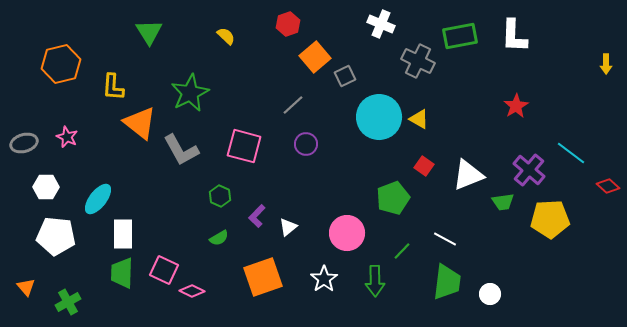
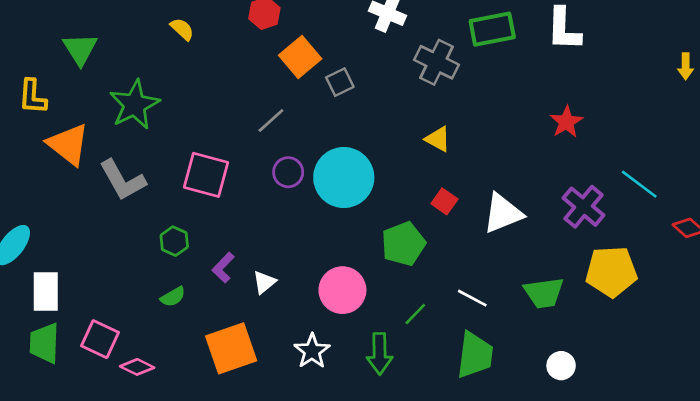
green triangle: (149, 32) -> (80, 49), moved
cyan circle: (379, 117) -> (344, 178), moved
green trapezoid: (503, 202) -> (544, 293), moved, size x1.4
white circle: (490, 294) -> (561, 366), moved

